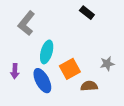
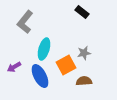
gray star: (107, 64) -> (84, 53), moved
purple arrow: (15, 71) -> (14, 67), turned 56

